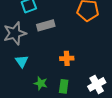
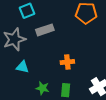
cyan triangle: (22, 61) -> (23, 67), turned -40

